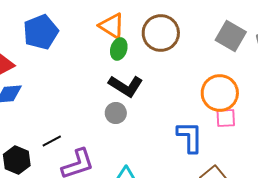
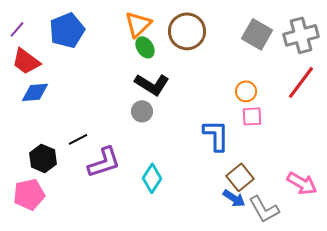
orange triangle: (112, 26) -> (138, 24), turned 44
green ellipse: (119, 49) -> (145, 47), turned -50
orange circle: (220, 93) -> (246, 91), size x0.6

